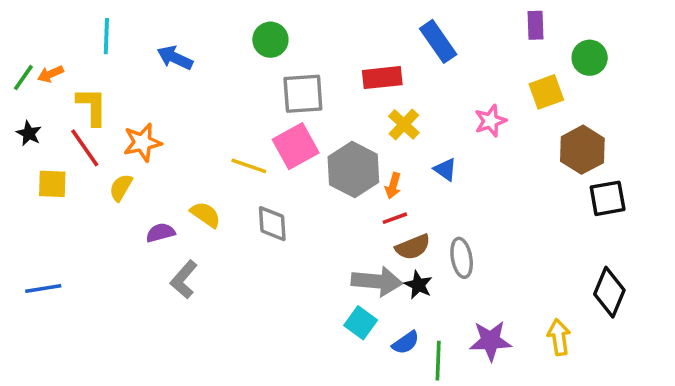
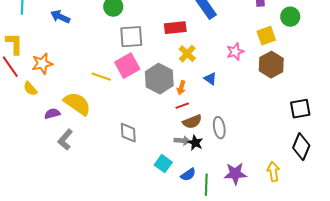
brown hexagon: (582, 150) -> (271, 65), moved
yellow semicircle: (121, 188) -> (30, 89), turned -70
black square: (608, 198) -> (300, 109), moved
yellow semicircle: (206, 215) -> (77, 104), size x1.6
gray diamond: (272, 224) -> (128, 133), moved
gray arrow: (377, 281) -> (182, 141), moved, size x0.6

